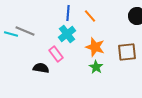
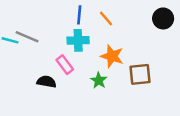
cyan cross: (67, 34) -> (78, 40), turned 36
brown square: (127, 52) -> (140, 74), moved
green star: (96, 67) -> (99, 80), moved

